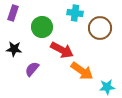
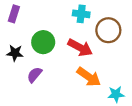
green circle: (42, 27) -> (43, 42), moved
red arrow: (62, 50) -> (80, 48), moved

